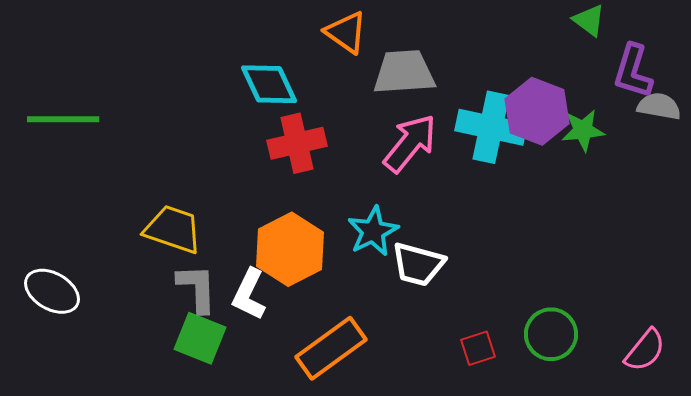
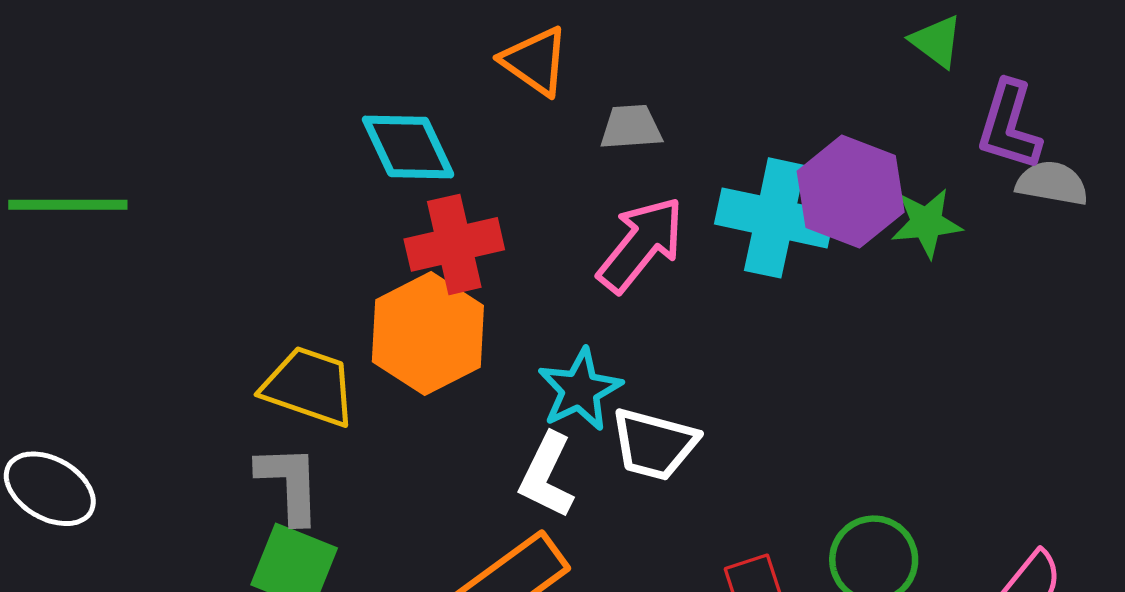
gray trapezoid: (404, 72) -> (631, 127), size x0.6
yellow trapezoid: (173, 229) -> (309, 386), moved
orange hexagon: (290, 249) -> (428, 334), moved
white L-shape: (249, 294) -> (547, 476), moved

